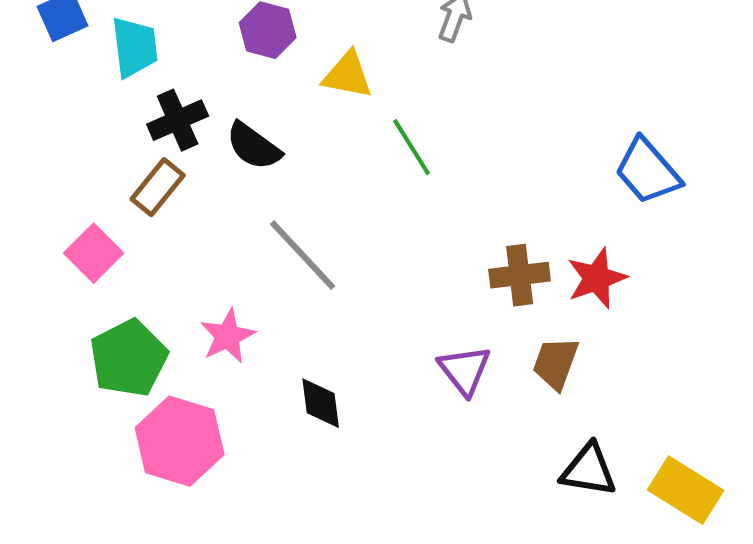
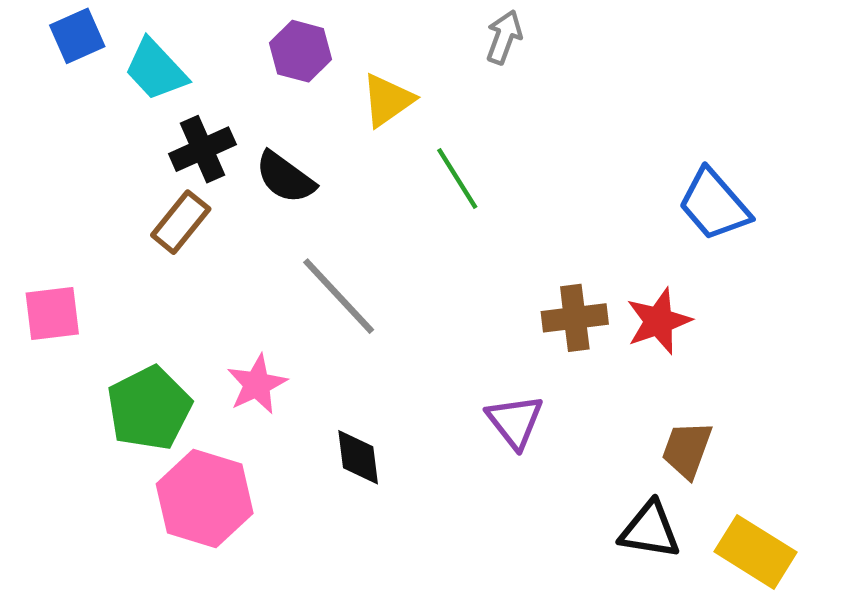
cyan trapezoid: (135, 47) -> (156, 70), turned 144
yellow triangle: (348, 75) -> (388, 100), turned -46
pink square: (94, 253) -> (52, 314), moved, turned 38
brown trapezoid: (556, 363) -> (687, 450), moved

